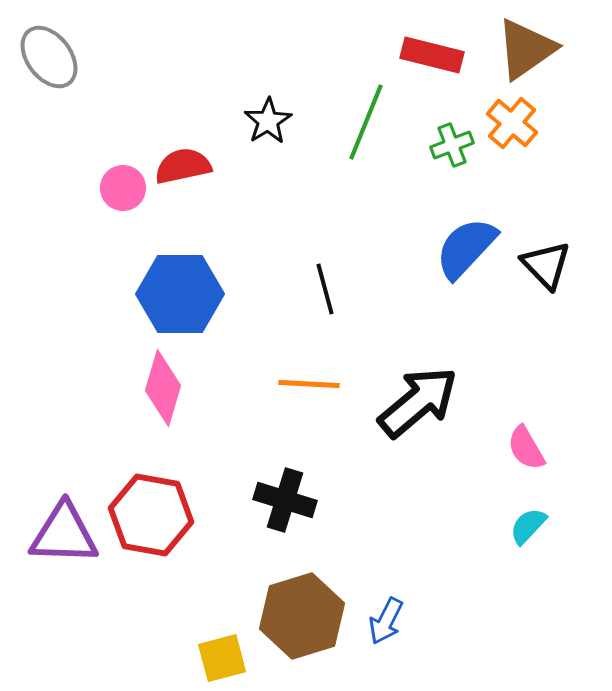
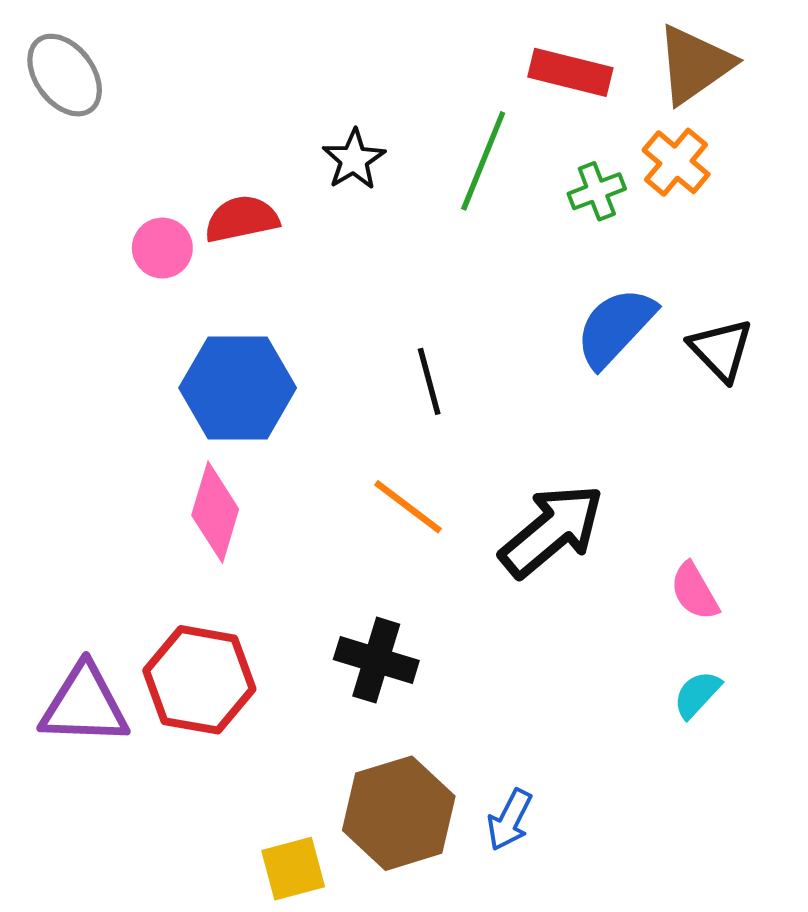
orange line: (309, 384) -> (408, 507), turned 34

